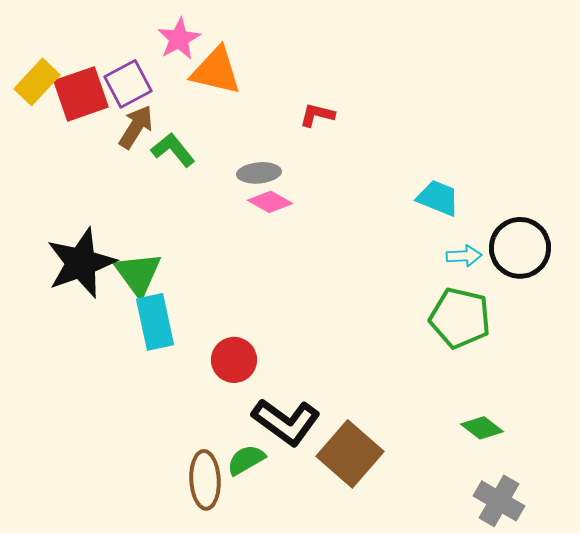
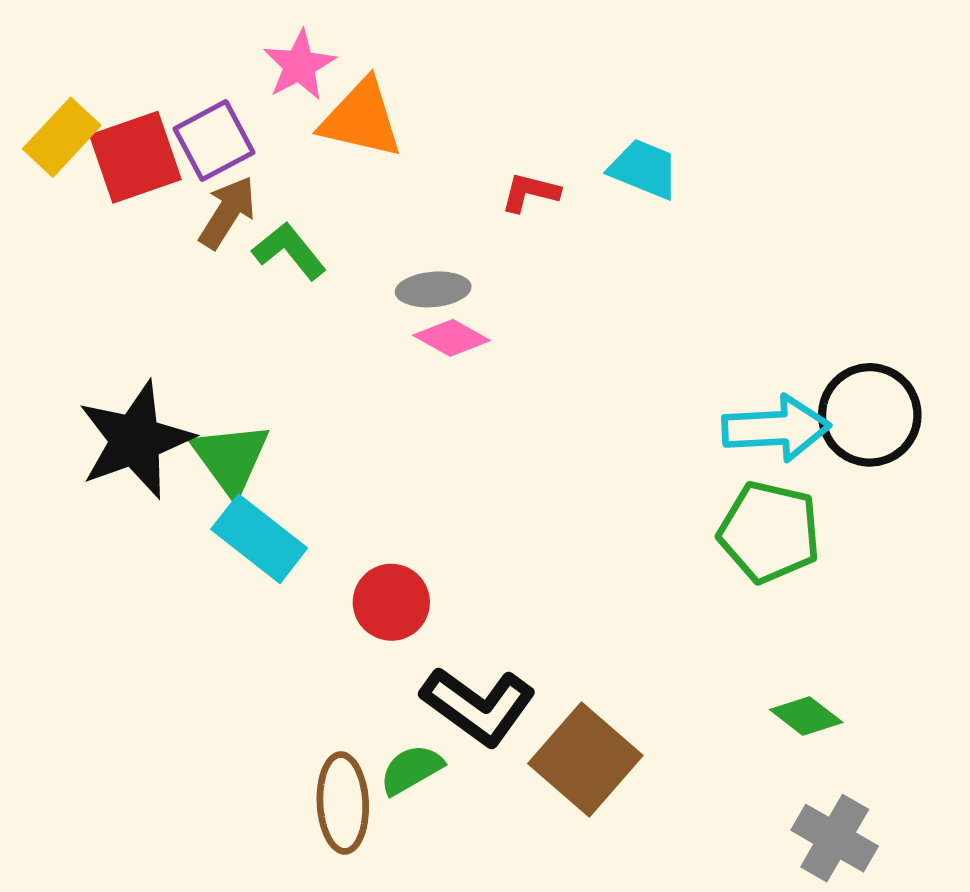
cyan trapezoid: (438, 198) -> (644, 169), moved
cyan arrow: (464, 256) -> (776, 428), size x1.8
cyan rectangle: (155, 322) -> (259, 539), turned -40

